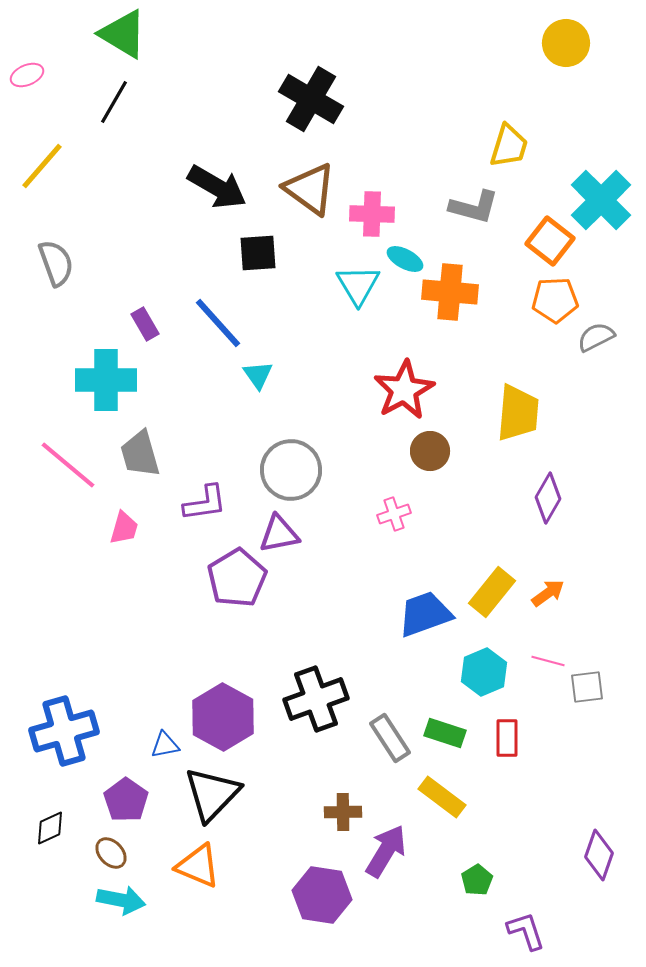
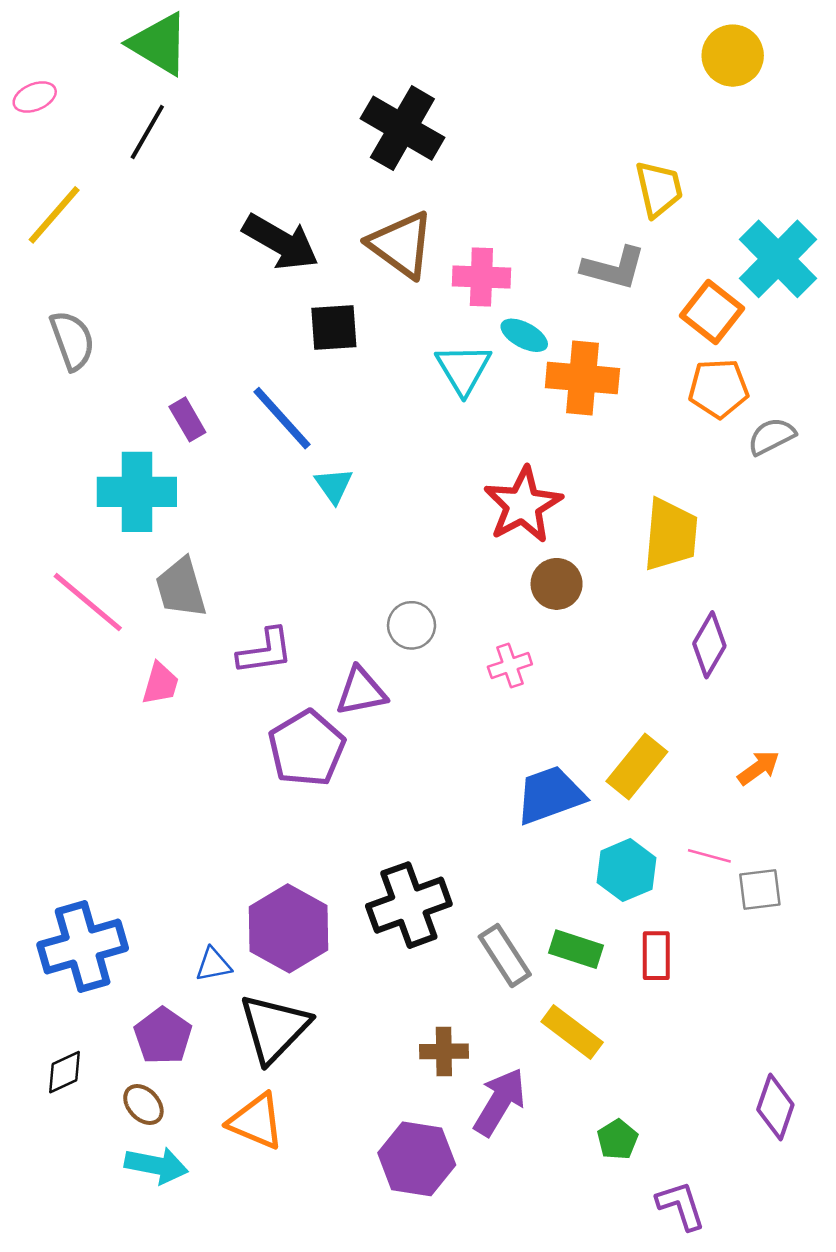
yellow trapezoid: (509, 146) -> (659, 189), turned -30
gray circle: (291, 470) -> (412, 625), moved, size x0.6
orange arrow: (548, 593) -> (759, 768), moved

